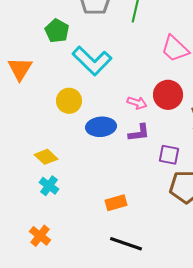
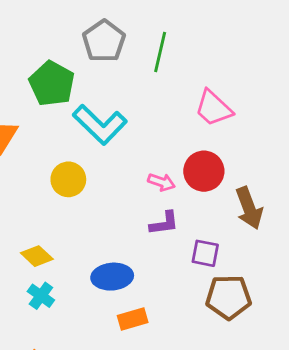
green pentagon: (57, 31) -> (52, 84), size x1.4
blue ellipse: (101, 127) -> (112, 277), moved

